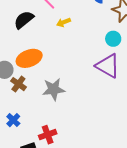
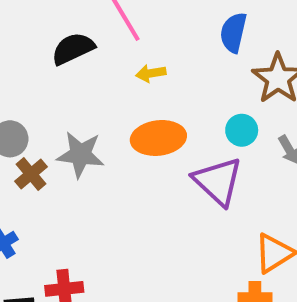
orange ellipse: (29, 58) -> (158, 138), moved
gray star: (54, 89) -> (80, 155), moved

